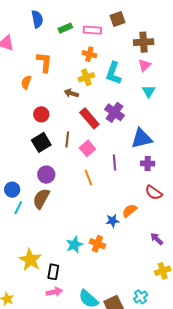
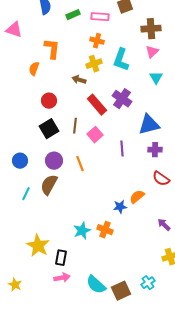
orange line: (88, 178) -> (80, 164), moved
blue circle: (12, 190) -> (20, 161), moved

